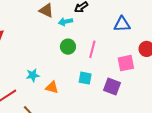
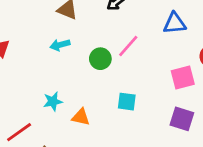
cyan arrow: (66, 22) -> (60, 45), moved
pink line: (92, 49) -> (128, 46), moved, turned 30
purple square: (112, 86) -> (182, 119), moved

